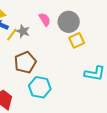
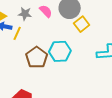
gray star: (23, 31) -> (25, 14), moved
cyan hexagon: (40, 87) -> (60, 51), moved

